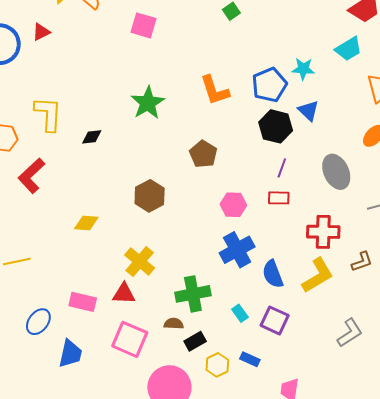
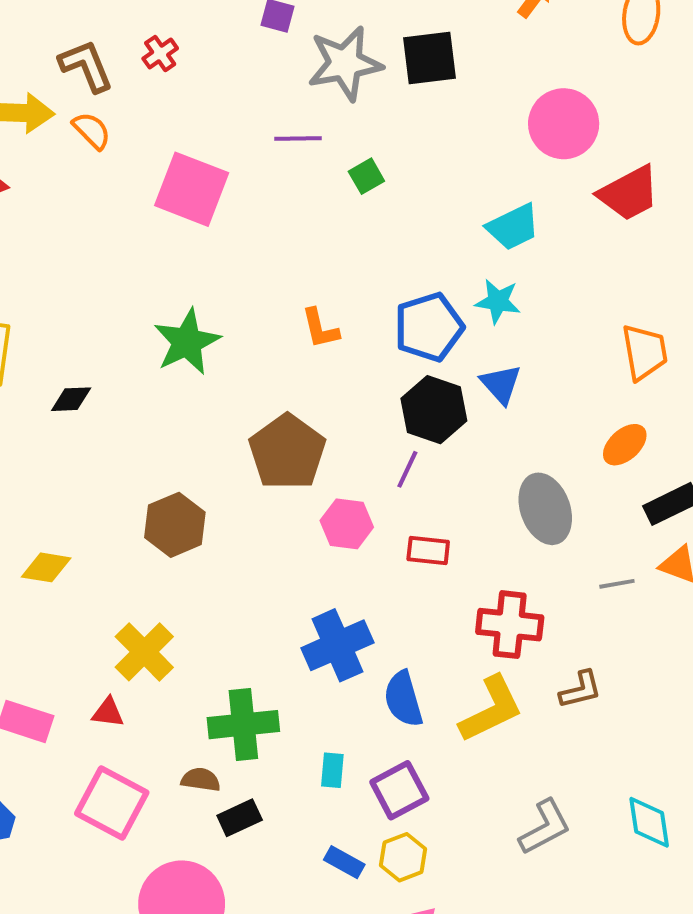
pink square: (144, 25) -> (192, 189), size x1.4
cyan trapezoid: (348, 49) -> (513, 227), moved
orange L-shape: (215, 90) -> (320, 328), size x0.7
brown pentagon: (203, 154) -> (287, 452), size x1.4
purple line: (282, 168) -> (407, 469), moved
pink hexagon: (233, 205) -> (347, 524), moved
red triangle: (124, 294) -> (108, 712), size x0.7
cyan rectangle: (240, 313) -> (332, 770), turned 36
purple square: (275, 320) -> (399, 790), turned 32
yellow hexagon: (217, 365) -> (403, 857), moved

